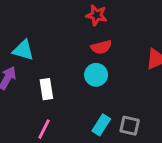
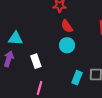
red semicircle: (101, 47) -> (67, 26), turned 80

